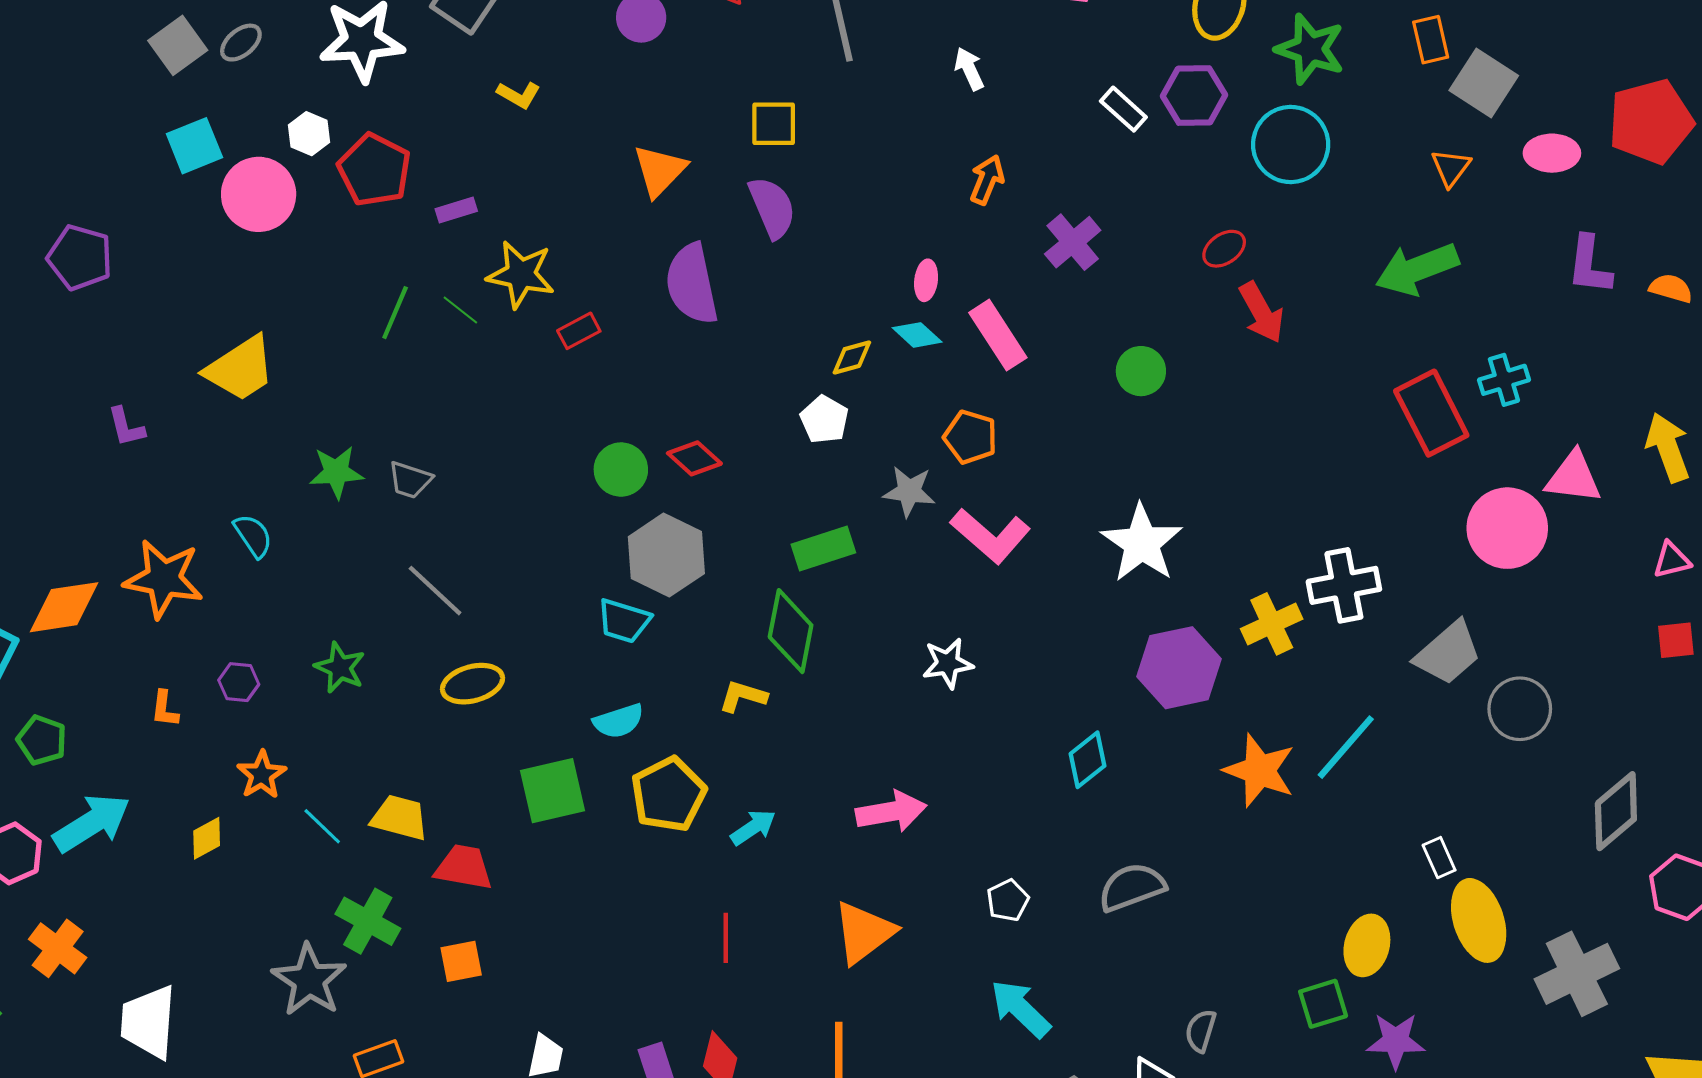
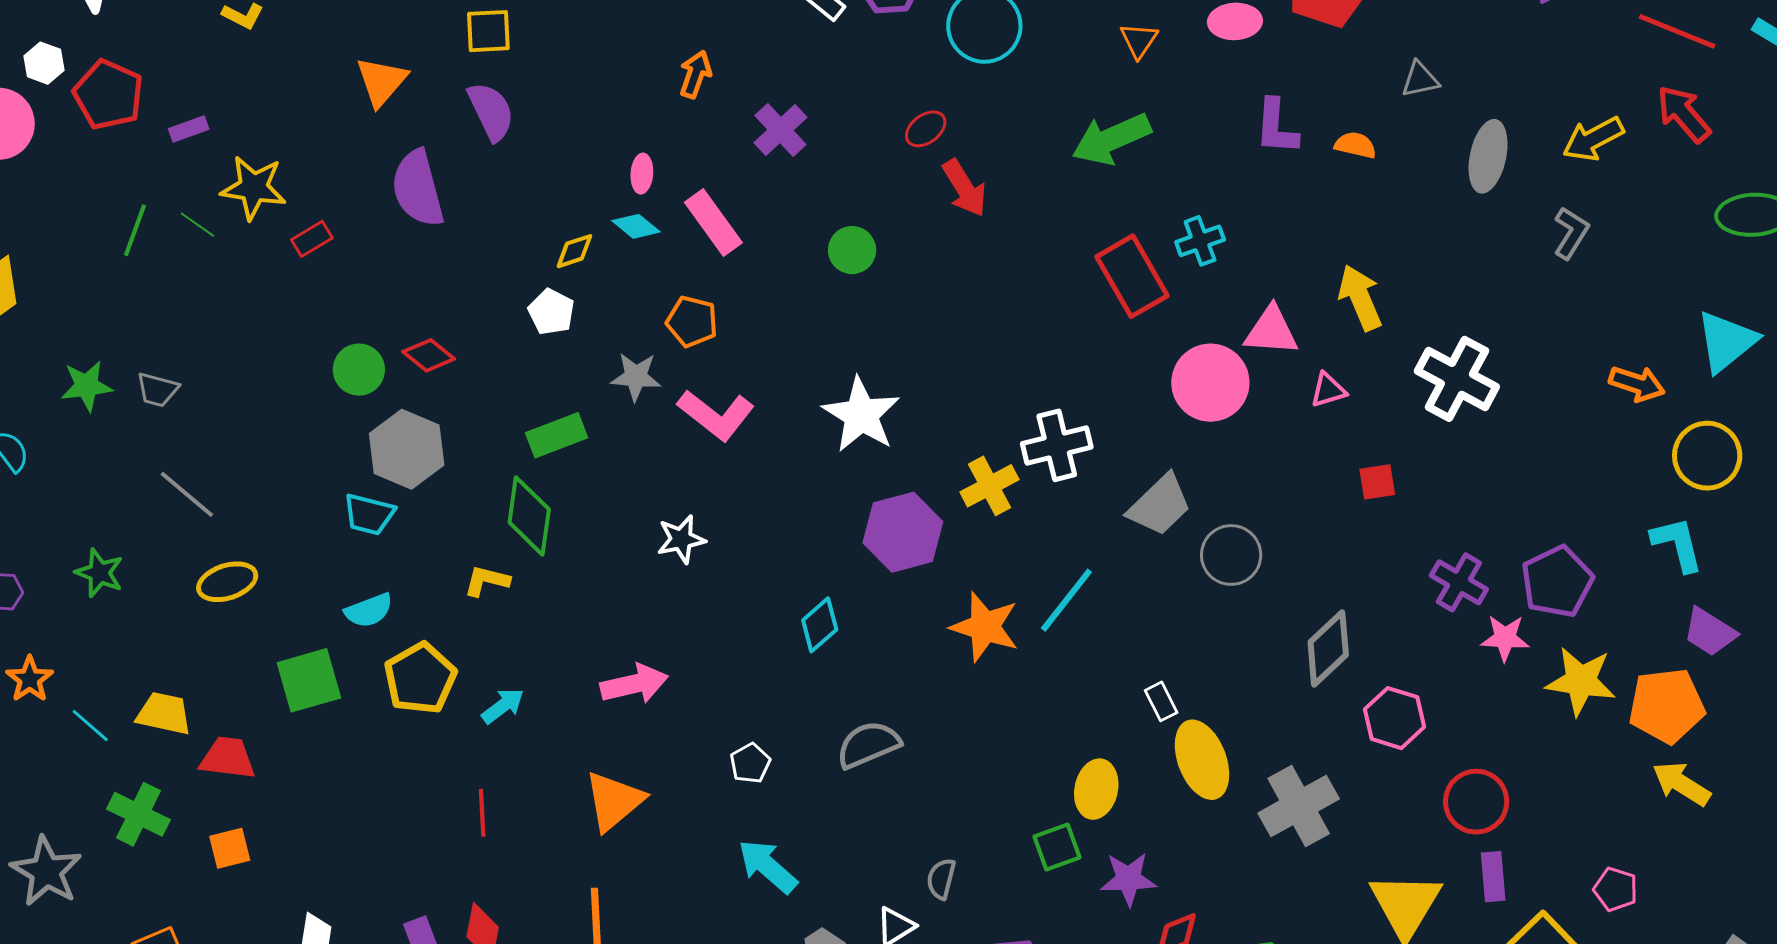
pink triangle: (1672, 560) -> (1328, 390), moved
gray star: (309, 980) -> (46, 871), moved

